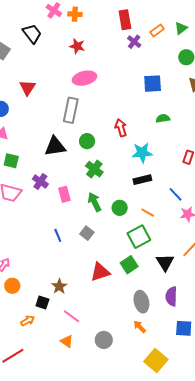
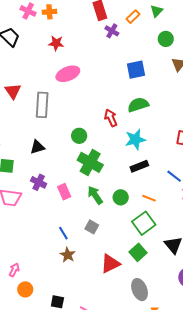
gray rectangle: (71, 110) -> (42, 105), moved
green semicircle: (163, 118) -> (138, 105), moved, size x1.5
black triangle: (55, 146) -> (37, 147), moved, size x0.7
green cross: (94, 169) -> (90, 162), size x1.4
brown star: (59, 286) -> (68, 255), moved
gray ellipse: (141, 302) -> (140, 290), moved

